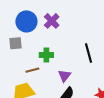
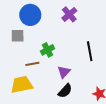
purple cross: (52, 21) -> (69, 14), moved
green cross: (46, 55) -> (47, 50), turned -32

